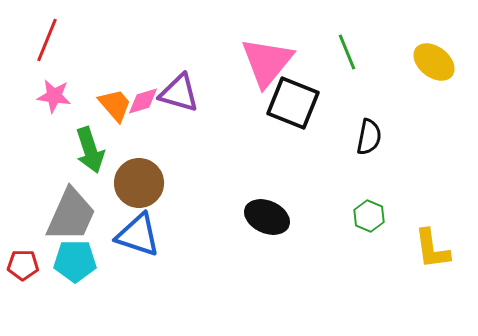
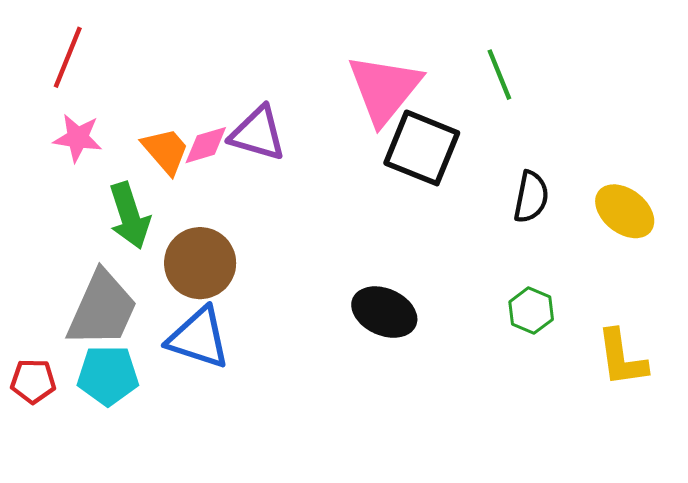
yellow ellipse: (434, 62) -> (625, 211), moved

